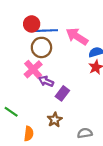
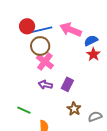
pink cross: (33, 69) -> (45, 62), moved
purple arrow: (46, 81) -> (45, 85), moved
brown star: (55, 120) -> (74, 109), moved

